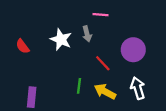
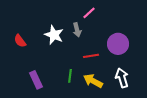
pink line: (101, 15) -> (89, 13), turned -48
red line: (103, 63) -> (91, 56), turned -56
purple rectangle: (32, 97) -> (36, 80), moved, turned -30

